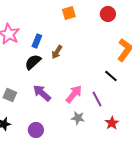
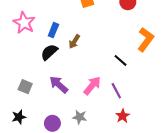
black line: (111, 76) -> (120, 60), moved
gray star: (78, 118) -> (80, 117), moved
red star: (112, 123) -> (123, 116), moved

